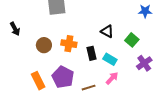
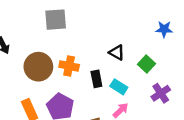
brown circle: (44, 45) -> (38, 67), size x1.5

